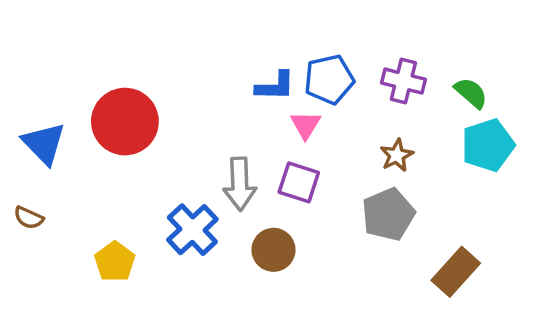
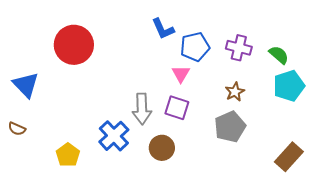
blue L-shape: (275, 86) -> (163, 29), moved, turned 65
red circle: (125, 122) -> (74, 45), moved
brown rectangle: (456, 272) -> (289, 157), moved

